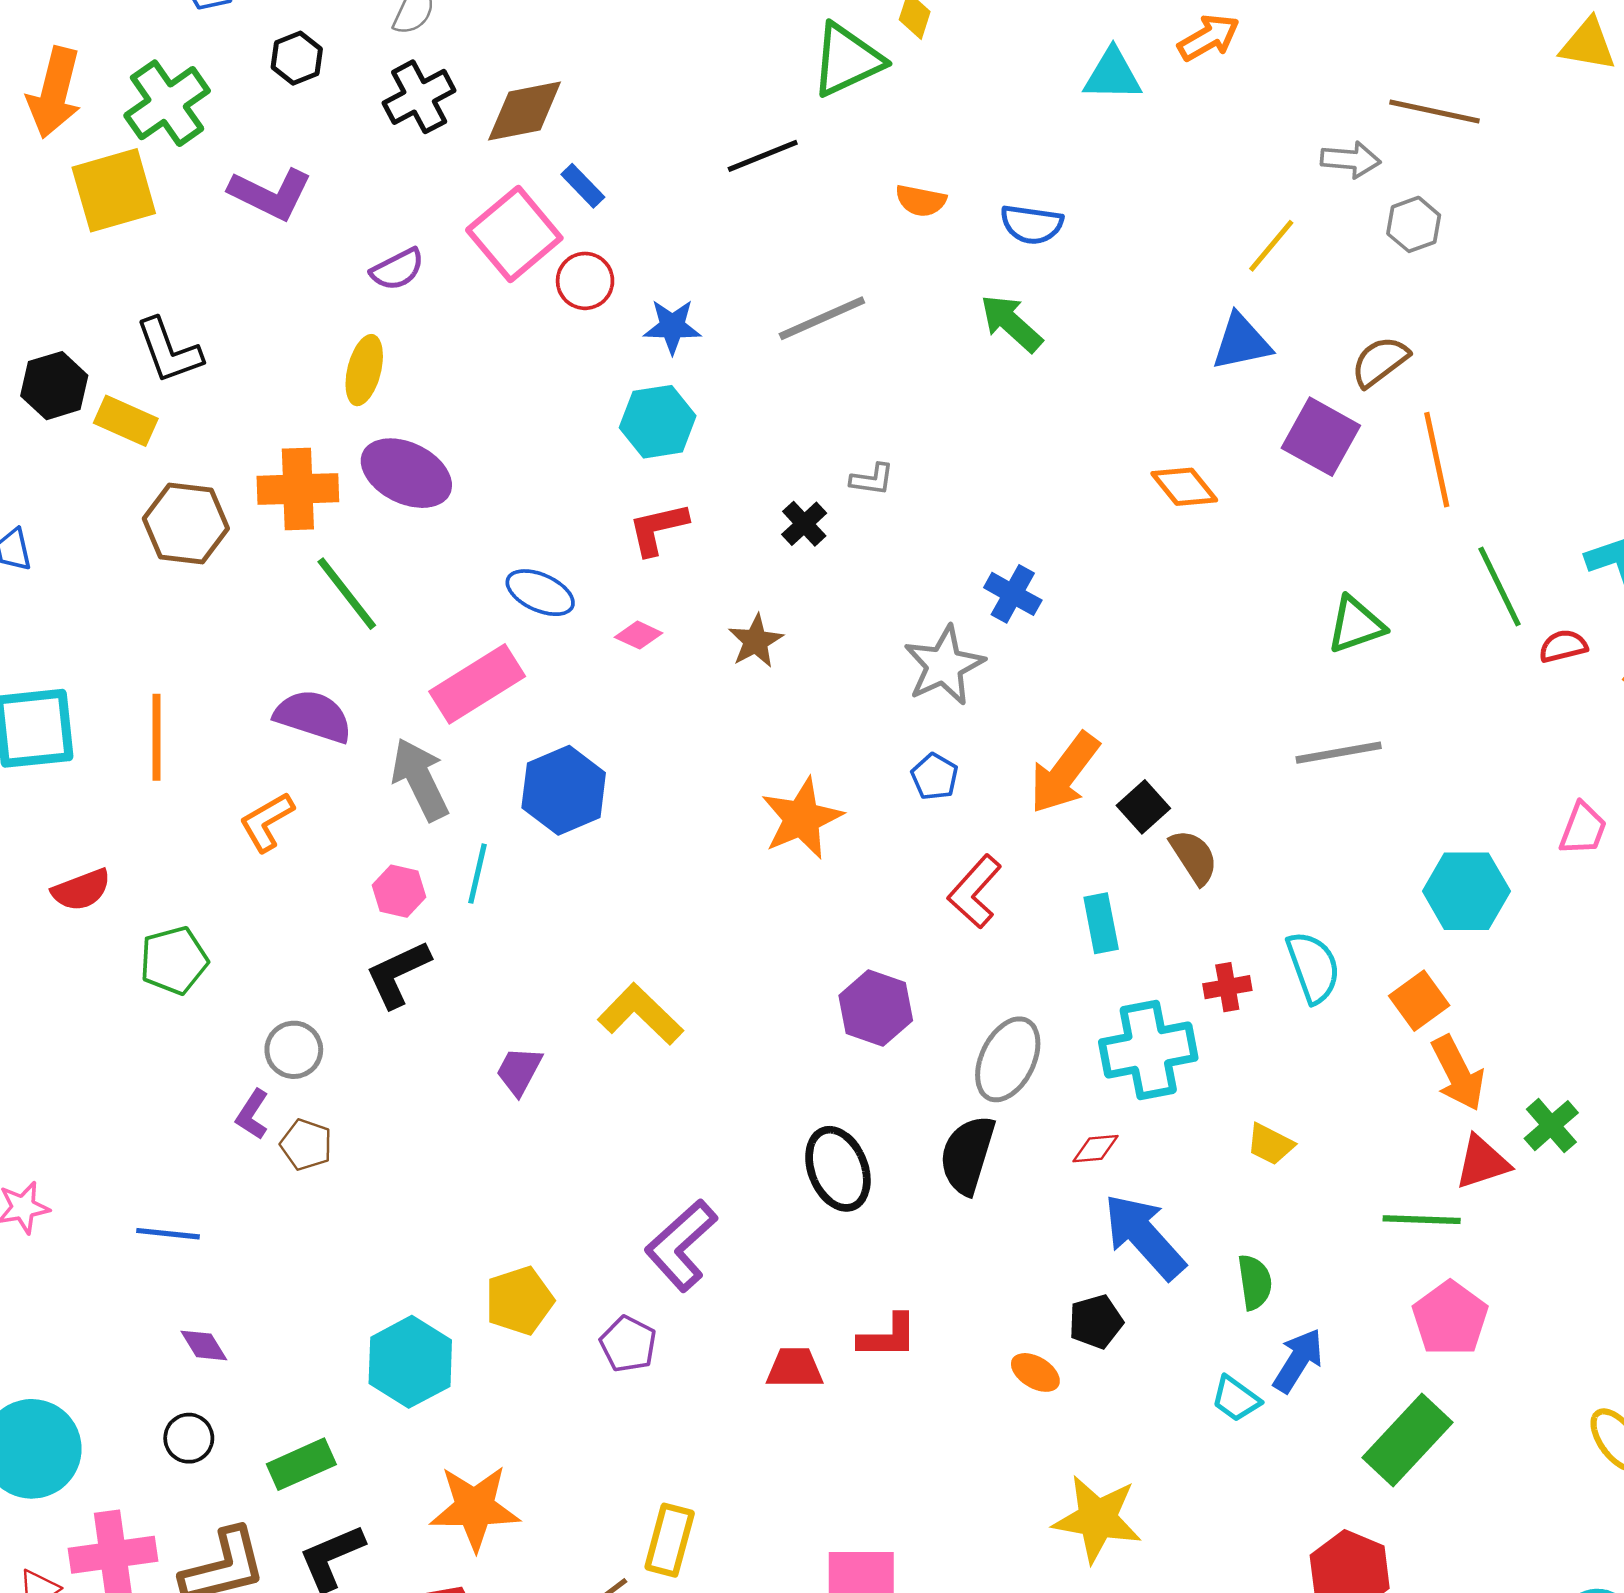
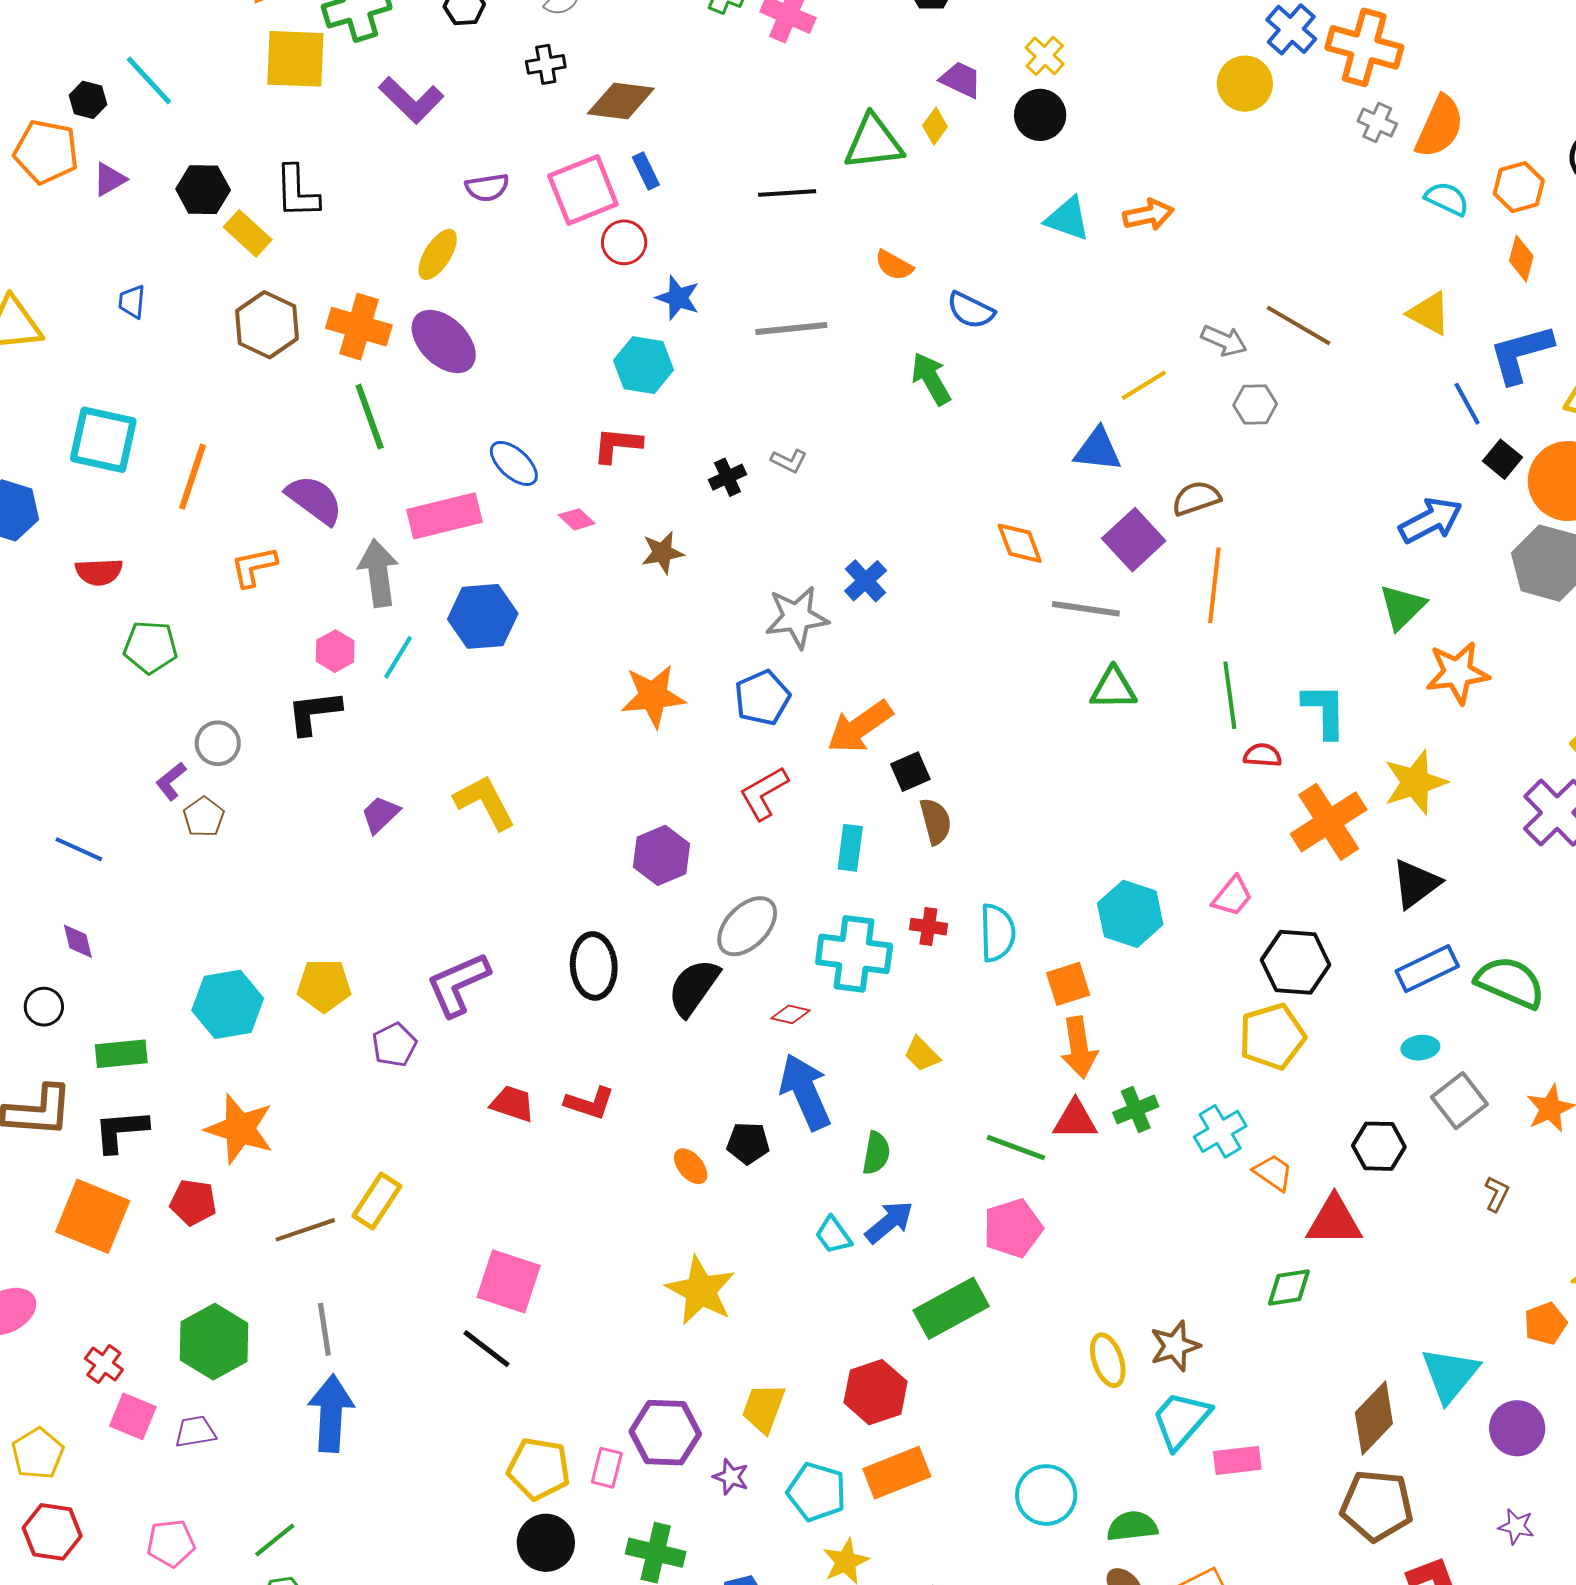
black cross: (419, 97) -> (546, 64), size x0.7
gray line: (1339, 753) -> (1086, 609), moved
blue pentagon: (935, 777) -> (762, 698), size x1.5

